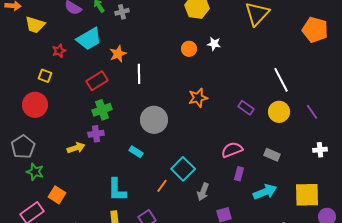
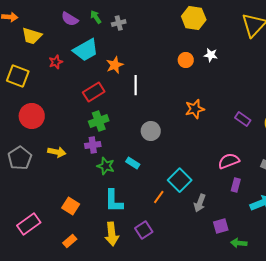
yellow square: (45, 76) -> (18, 76), moved, size x1.6
gray circle: (154, 120) -> (151, 131), size x0.7
yellow arrow: (76, 148) -> (57, 152), moved, turned 30
green star: (35, 172) -> (106, 166), moved
orange square: (57, 195) -> (71, 206), moved

